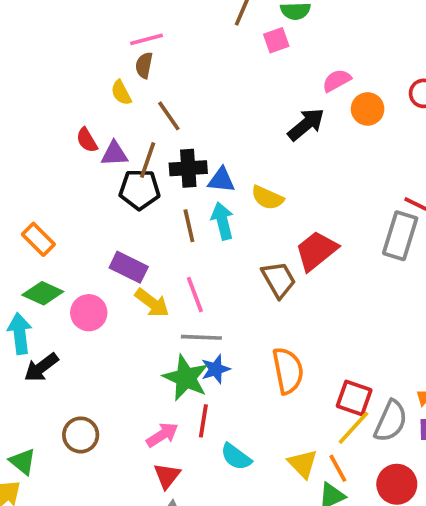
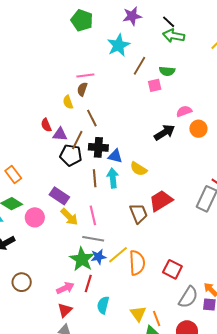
red square: (354, 398) -> (172, 269), moved
yellow line: (353, 428) -> (118, 255), moved
cyan semicircle: (236, 457) -> (103, 305), turned 60

